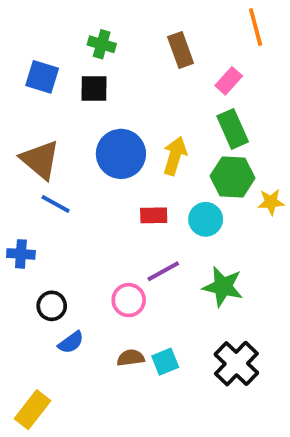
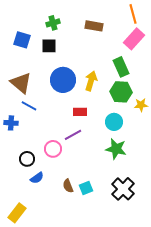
green cross: (102, 44) -> (53, 23), turned -32
brown rectangle: (181, 50) -> (94, 26), turned -60
pink rectangle: (229, 81) -> (134, 39), moved, size x1.5
cyan circle: (206, 219) -> (114, 122), moved
blue cross: (21, 254) -> (11, 123), moved
purple line: (163, 271) -> (73, 135), moved
pink circle: (129, 300) -> (53, 149), moved
brown semicircle: (131, 358) -> (68, 186), turned -104

